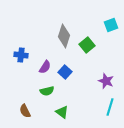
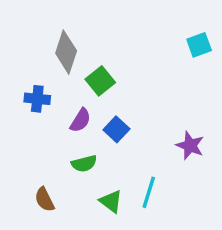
gray diamond: (64, 36) -> (66, 52), moved
green square: (87, 45) -> (100, 81), moved
cyan line: (110, 107) -> (149, 192), moved

